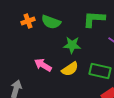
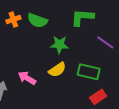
pink arrow: (43, 65) -> (27, 78), moved

